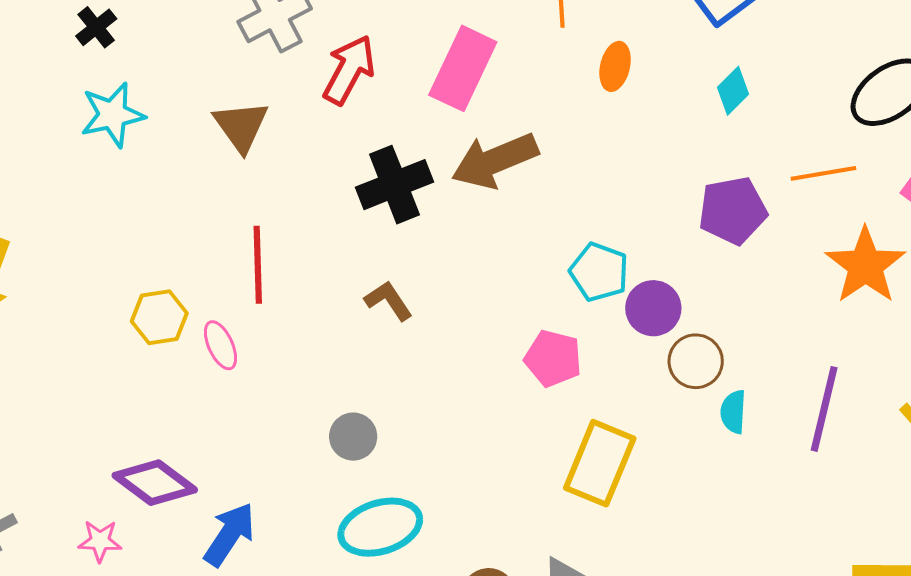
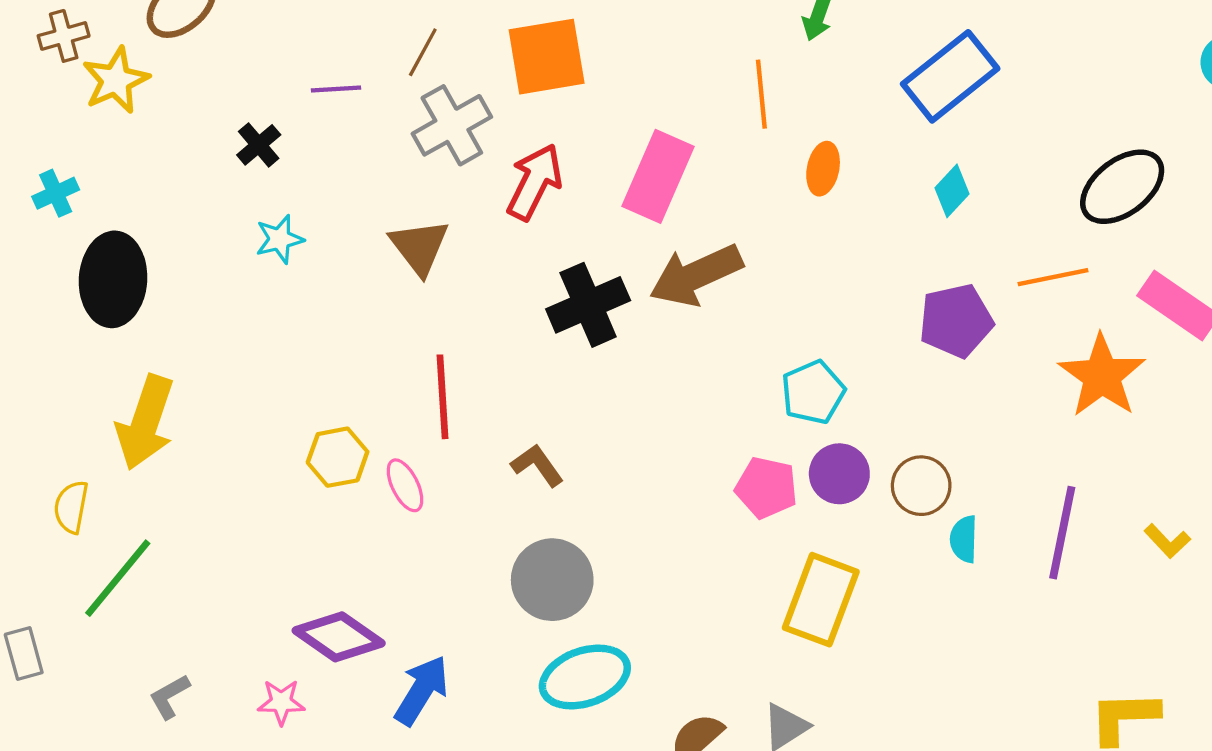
cyan star: (113, 115) -> (280, 239), size x0.7
cyan pentagon: (599, 272) -> (813, 392), turned 30
brown L-shape: (389, 301) -> (537, 465), moved
purple circle: (653, 308) -> (839, 474), moved
gray circle: (353, 437) -> (552, 580), size x1.6

